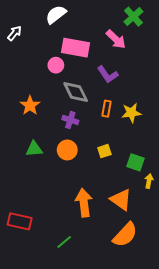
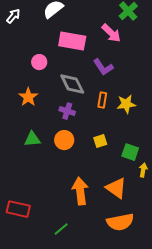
white arrow: (14, 33) -> (13, 16), moved
pink circle: (56, 65) -> (39, 62), moved
orange semicircle: (125, 235) -> (120, 222), turned 36

